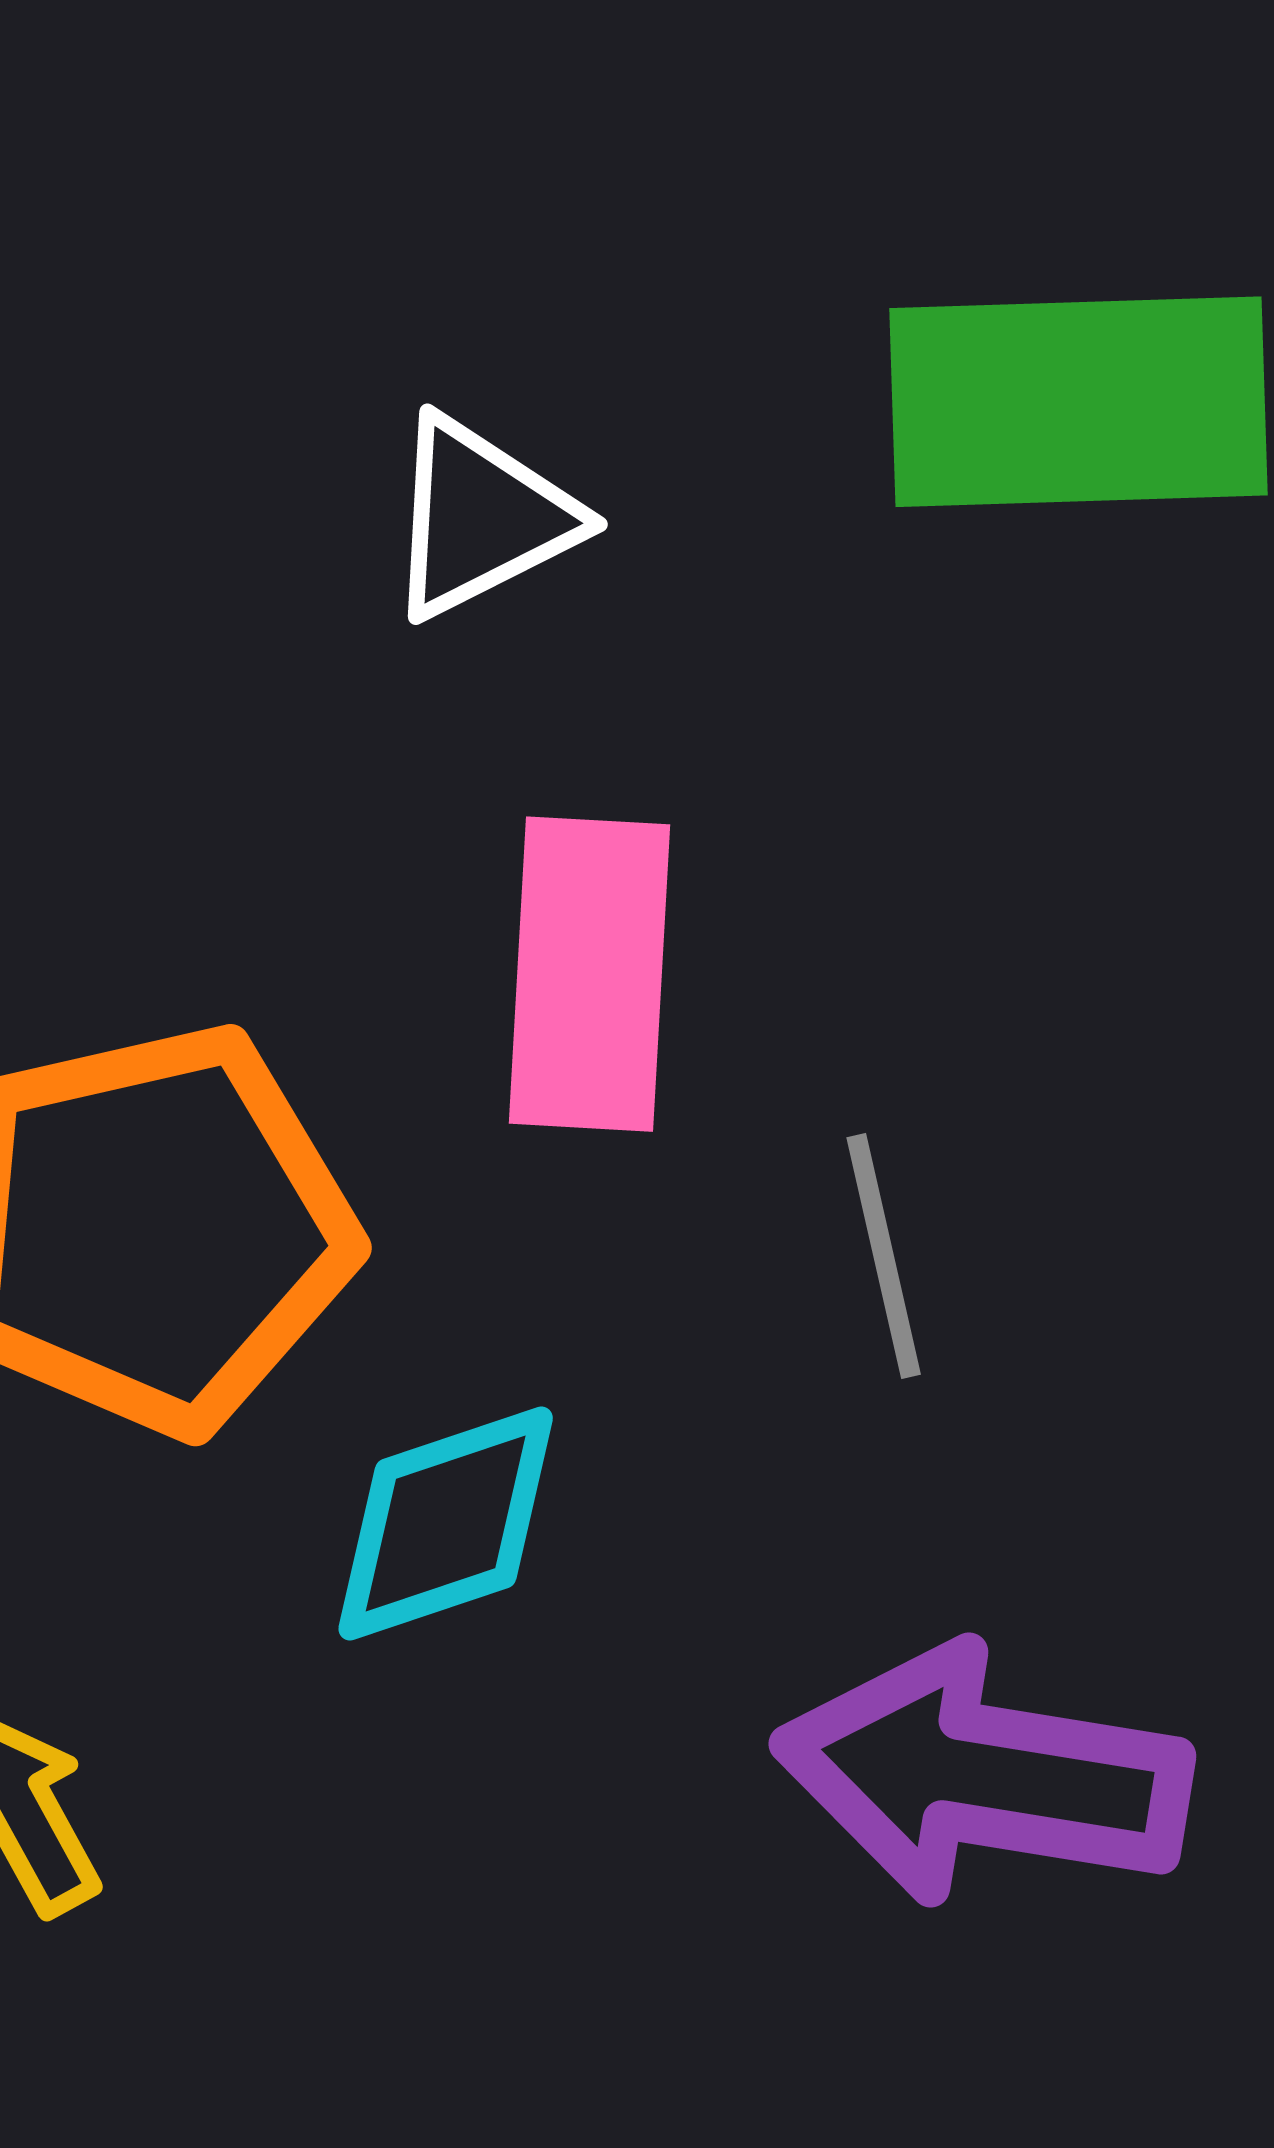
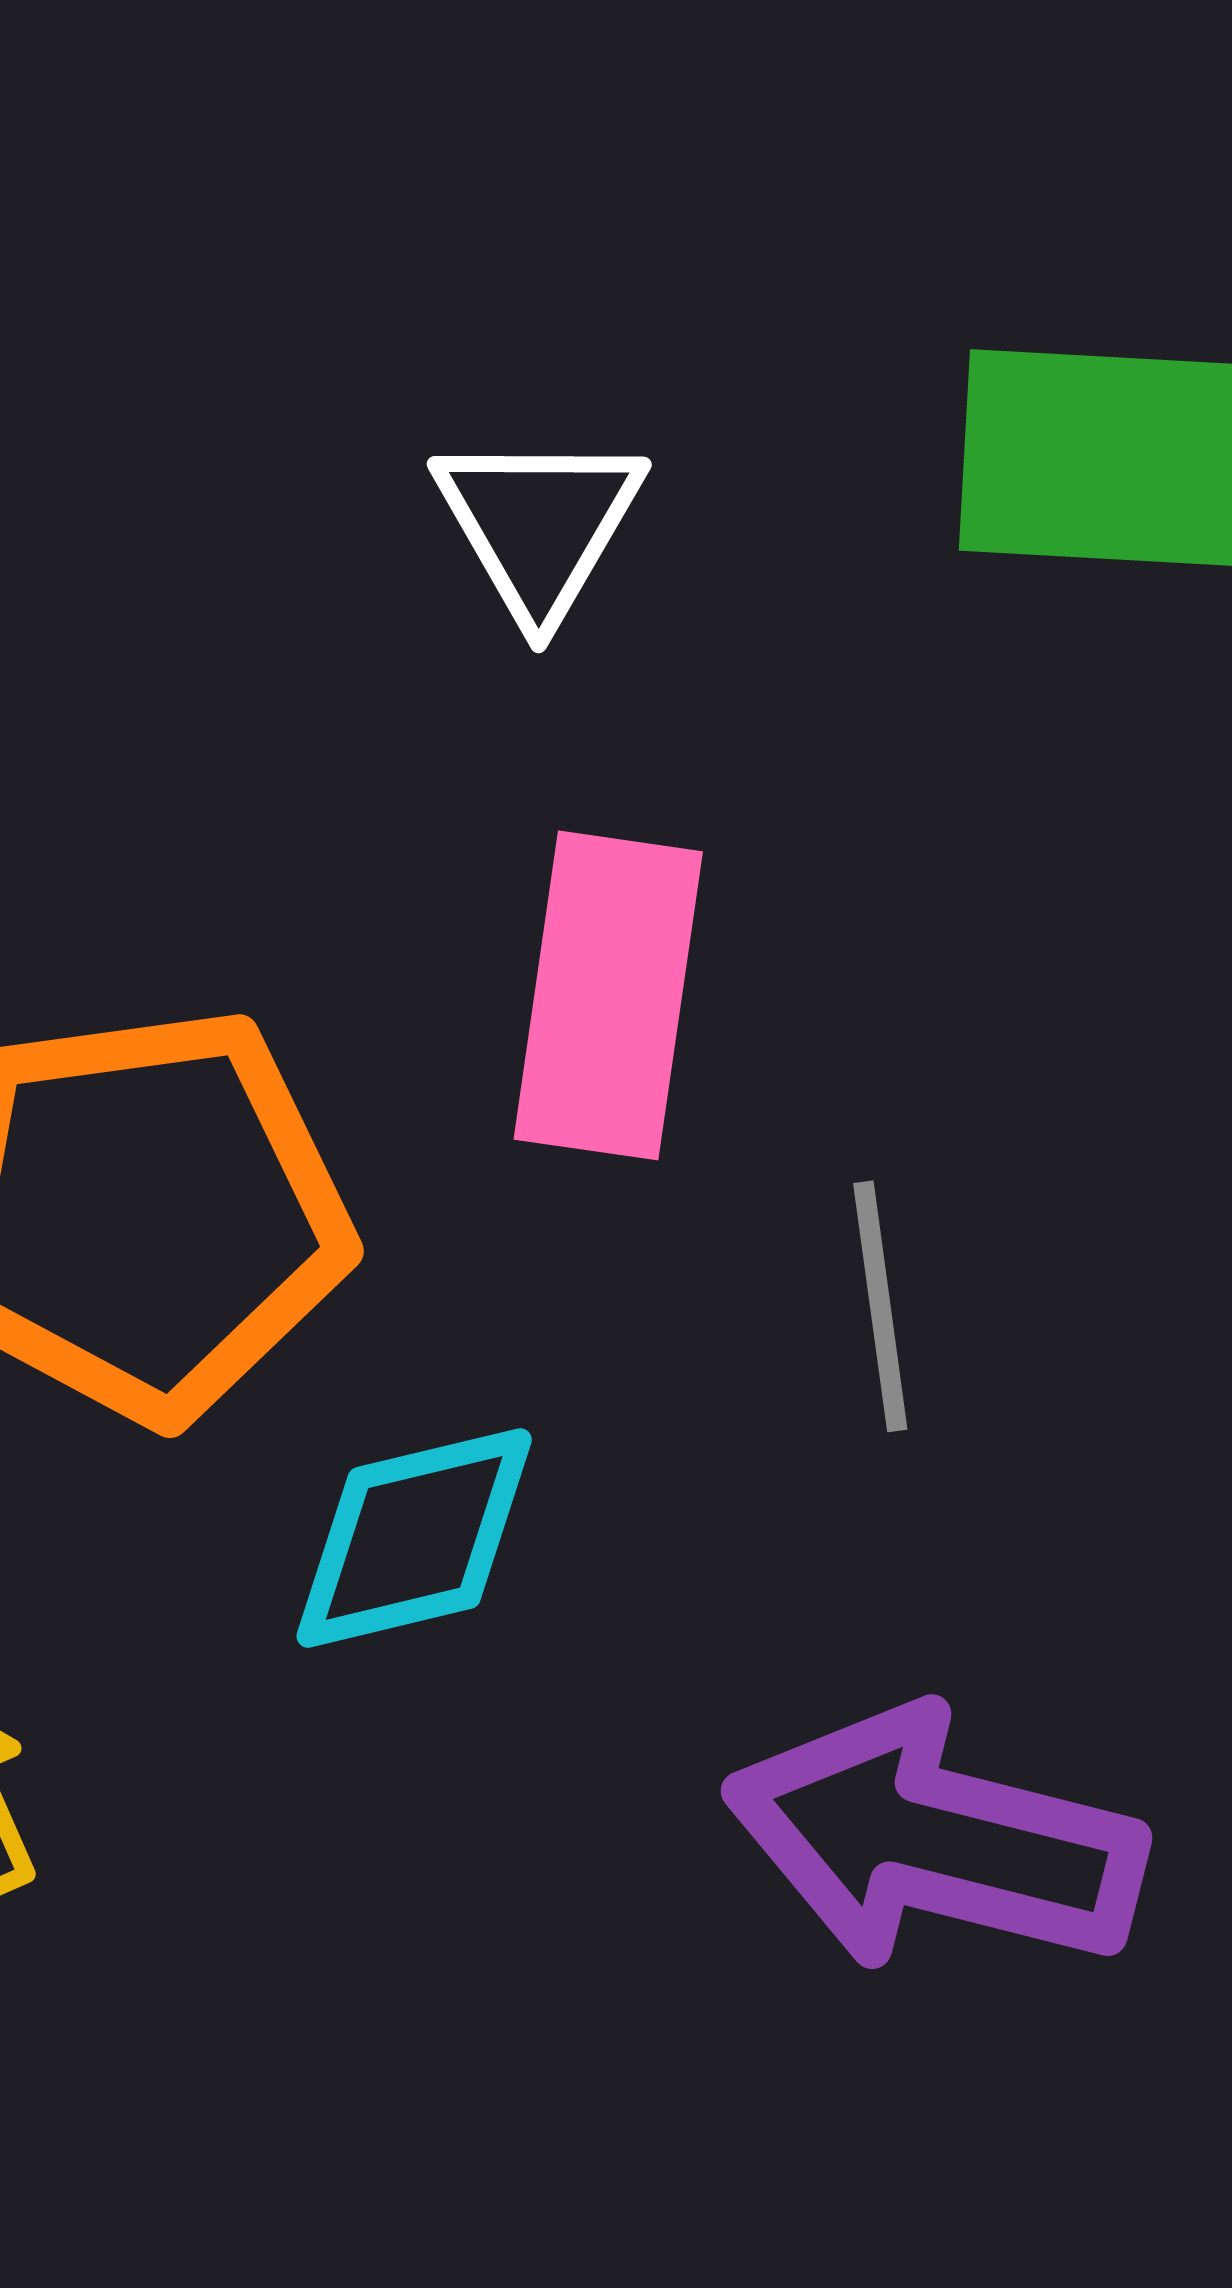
white triangle: (481, 518) -> (539, 525), turned -38

